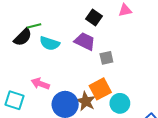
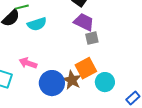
purple trapezoid: (85, 41) -> (84, 22), moved
cyan semicircle: (50, 43) -> (37, 24), turned -36

